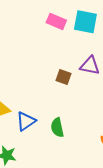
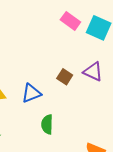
blue triangle: (26, 121) -> (31, 93), moved

